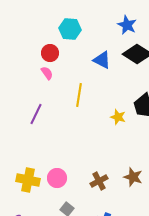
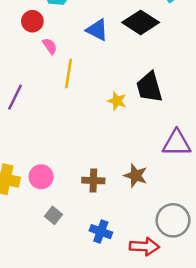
pink semicircle: (47, 73) -> (50, 46), moved
brown cross: (99, 181) -> (93, 181), turned 30

